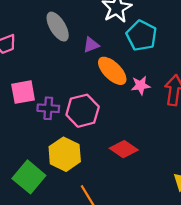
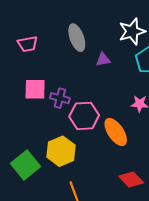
orange ellipse: (112, 71) -> (116, 132), moved
purple cross: (48, 108) -> (60, 98), moved
red diamond: (124, 149) -> (131, 180), moved

